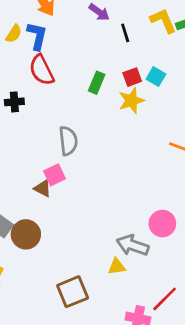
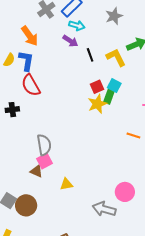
yellow L-shape: (163, 21) -> (116, 57), moved
green rectangle: (97, 83) -> (109, 96), moved
gray semicircle: (68, 141) -> (44, 145), moved
yellow triangle: (117, 267) -> (66, 184), moved

